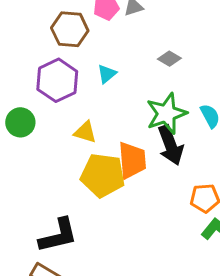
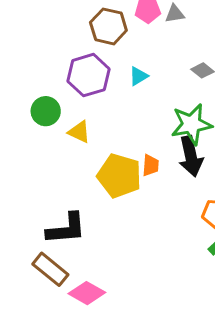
yellow triangle: (85, 132) -> (79, 132), moved
orange trapezoid: (132, 160) -> (151, 165), size x0.6

